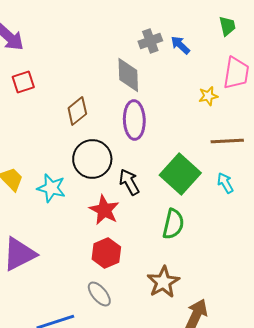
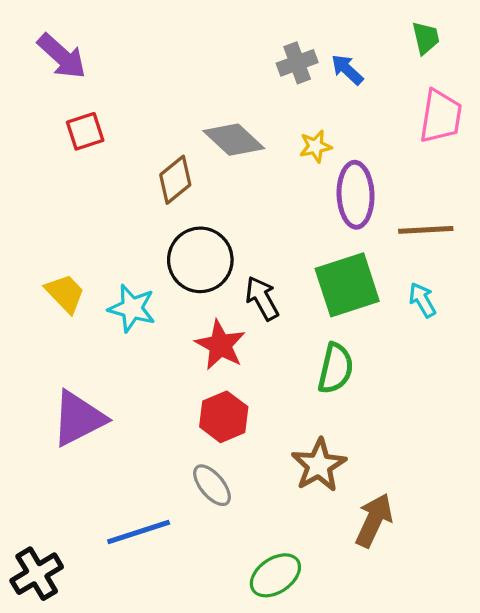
gray diamond: (128, 75) -> (234, 140), moved, turned -45
yellow star: (208, 96) -> (315, 146), moved
purple ellipse: (134, 120) -> (356, 195), moved
green square: (180, 174) -> (347, 285), turned 30

